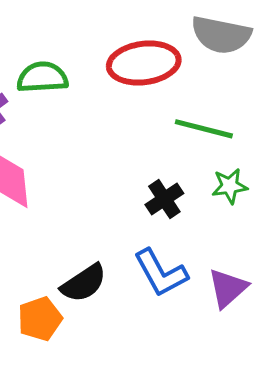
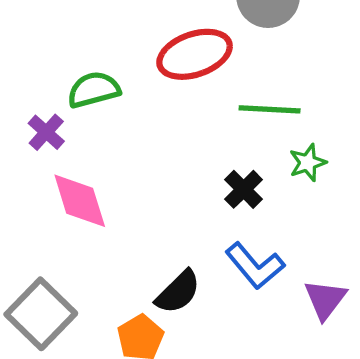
purple triangle: (228, 288) -> (325, 299), moved

